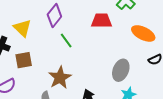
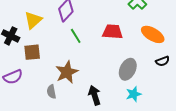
red trapezoid: (101, 21) -> (113, 32), moved
yellow triangle: (22, 28) -> (33, 20), turned 30

